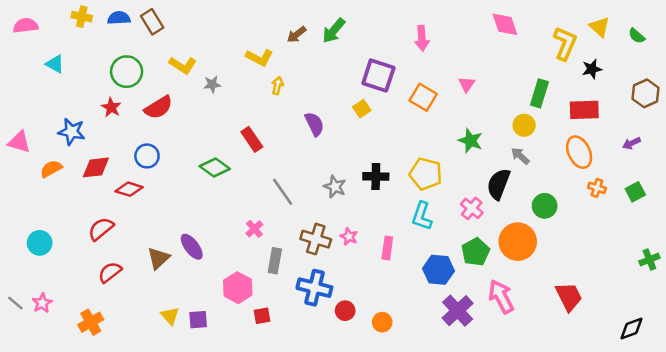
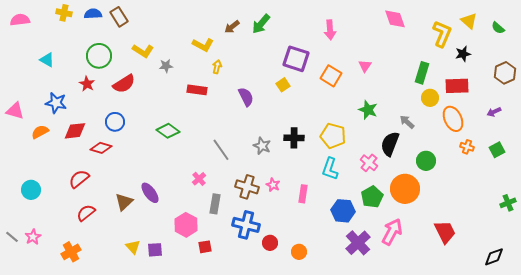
cyan triangle: (55, 64) -> (47, 60), moved
yellow circle: (524, 125) -> (430, 98), moved
red rectangle: (252, 139) -> (197, 90), moved, turned -48
pink arrow: (501, 297) -> (392, 232), turned 56

